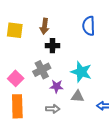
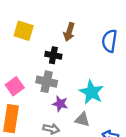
brown arrow: (45, 26) -> (69, 32), moved
black cross: (52, 46) -> (53, 55), moved
gray cross: (42, 70) -> (47, 82), turned 30

